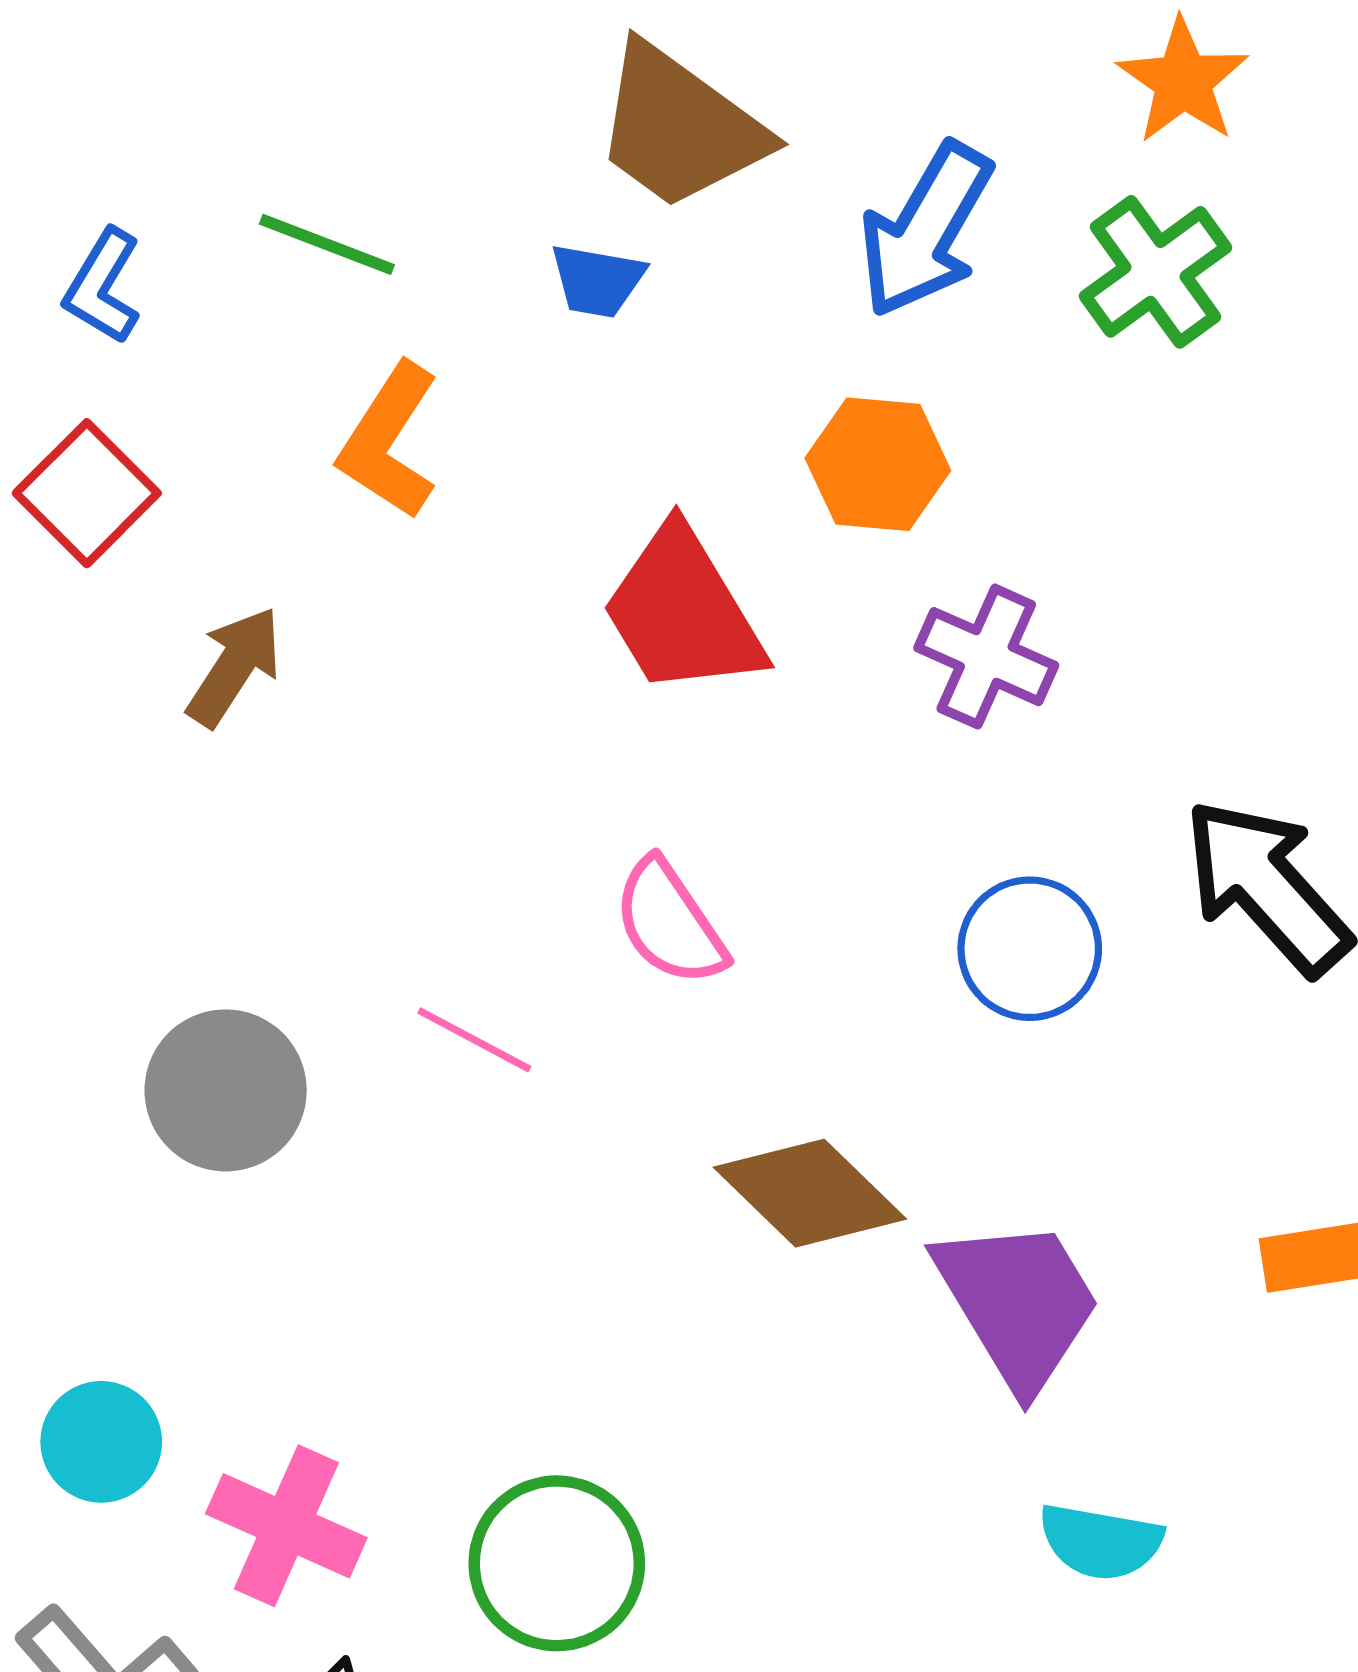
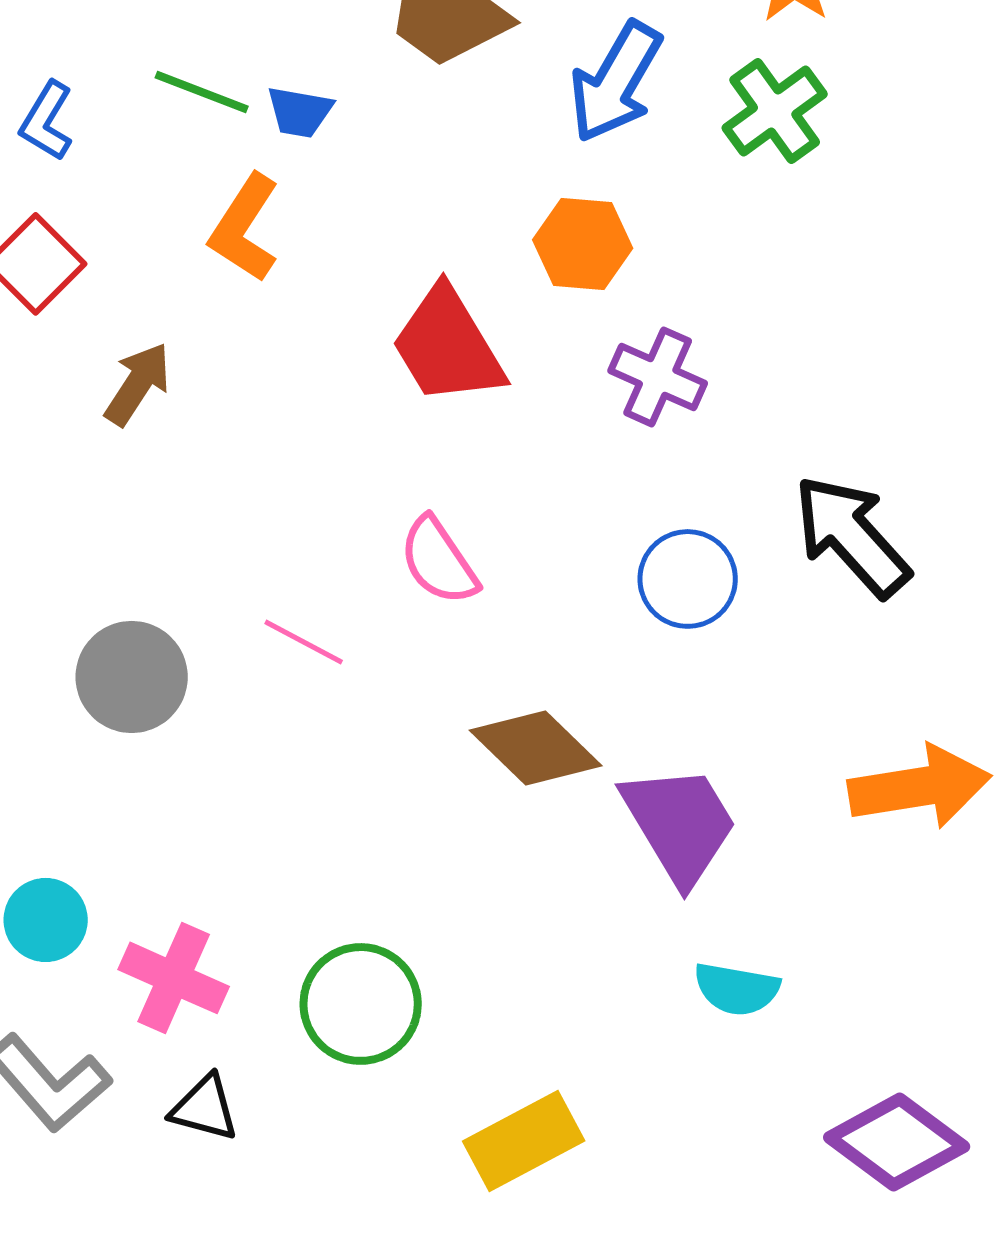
blue trapezoid: (597, 281) -> (300, 112), moved

